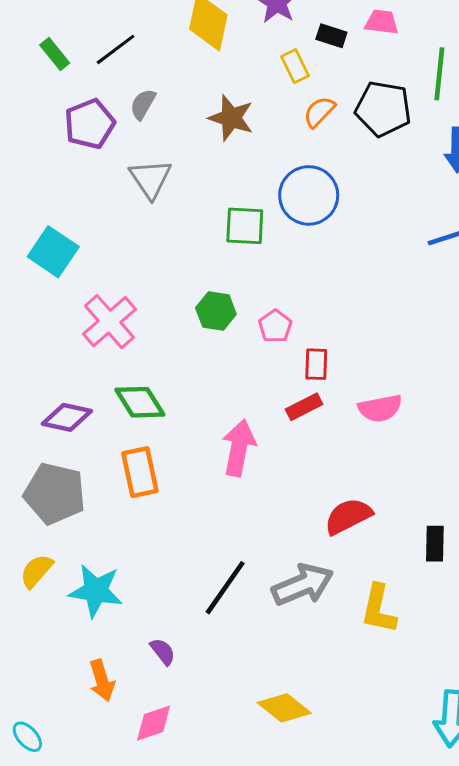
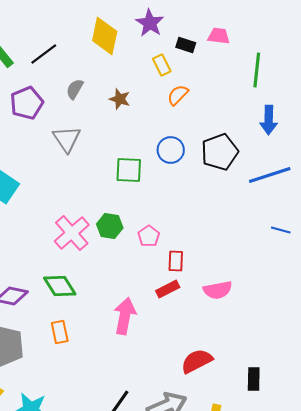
gray semicircle: (143, 104) -> (75, 89), moved
black pentagon: (383, 109) -> (220, 152), moved, turned -30
brown star: (231, 118) -> (120, 99), size x0.7
blue circle: (309, 195) -> (171, 150), size x0.7
pink cross: (109, 322) -> (72, 233), moved
orange rectangle: (140, 472) -> (60, 332), size x0.7

